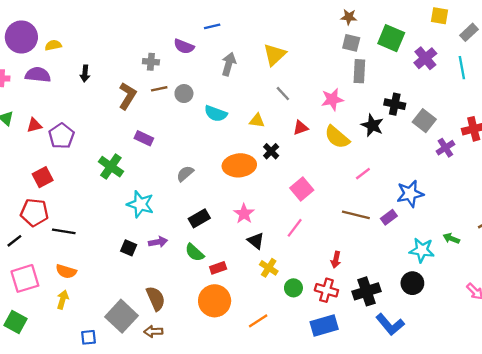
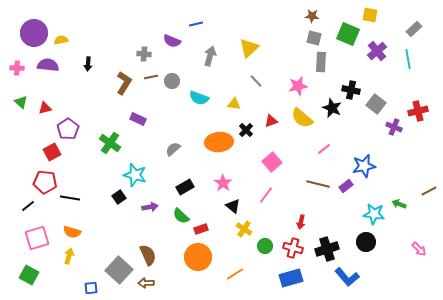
yellow square: (440, 16) -> (370, 15), moved
red triangle: (301, 128) -> (271, 121), moved
purple pentagon: (61, 136) -> (68, 129), moved
purple cross: (445, 148) -> (394, 127), turned -35
black square: (129, 248) -> (119, 197), moved, turned 32

